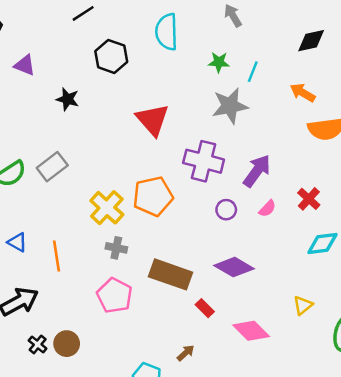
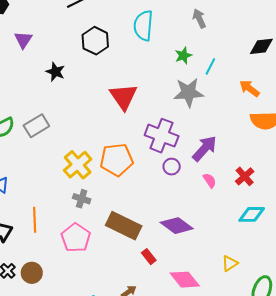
green star: (219, 62) -> (183, 56), turned -30
purple triangle: (25, 65) -> (23, 40), turned 36
pink semicircle: (267, 209) -> (210, 180), turned -84
purple circle: (226, 210) -> (172, 167), moved
orange line: (57, 256) -> (35, 220), moved

